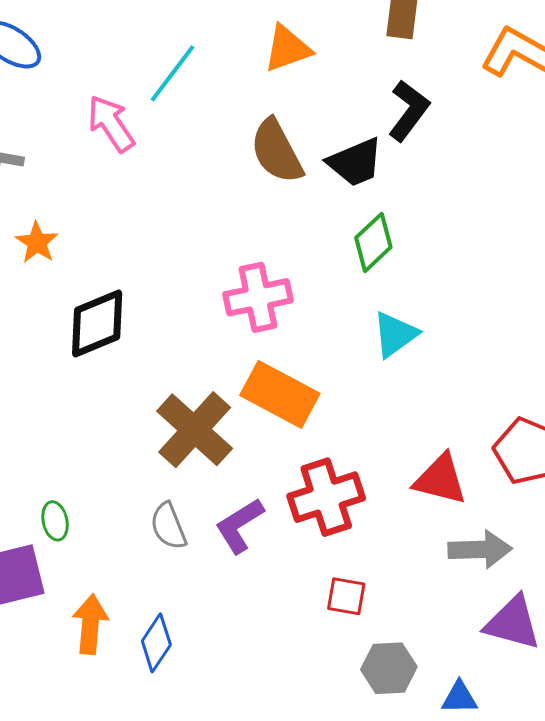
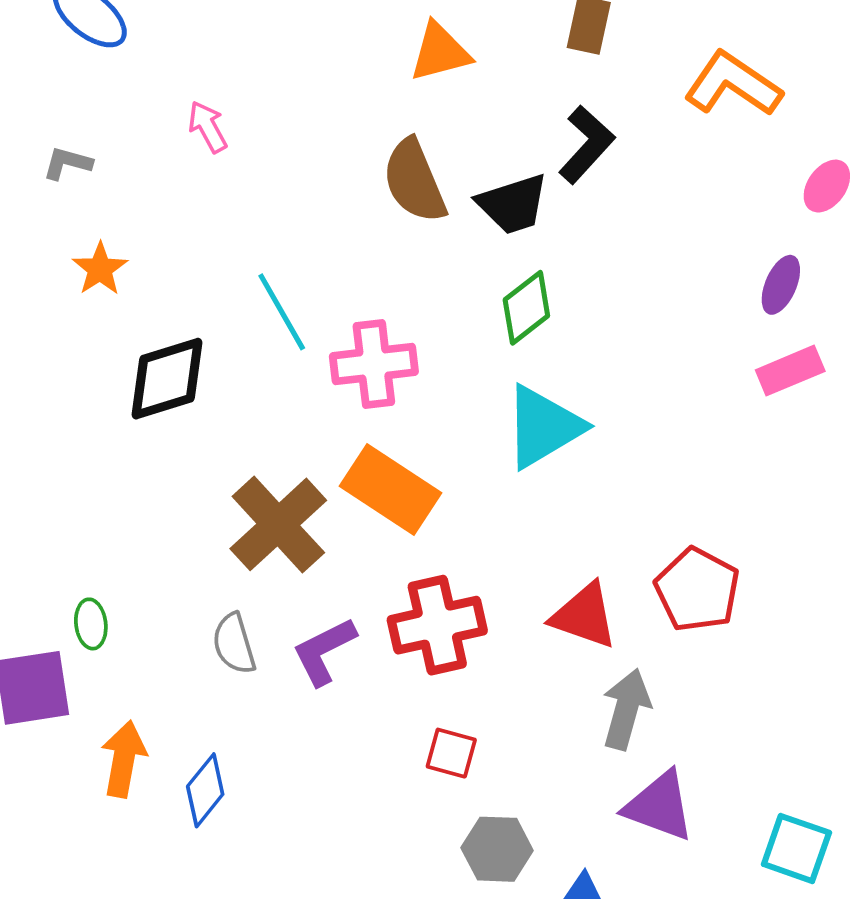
cyan line: (173, 73) -> (282, 312), moved, turned -72
pink arrow: (111, 124) -> (208, 127), size x0.7
cyan triangle: (395, 334) -> (543, 427), size x1.4
gray arrow: (480, 549) -> (626, 709), turned -78

